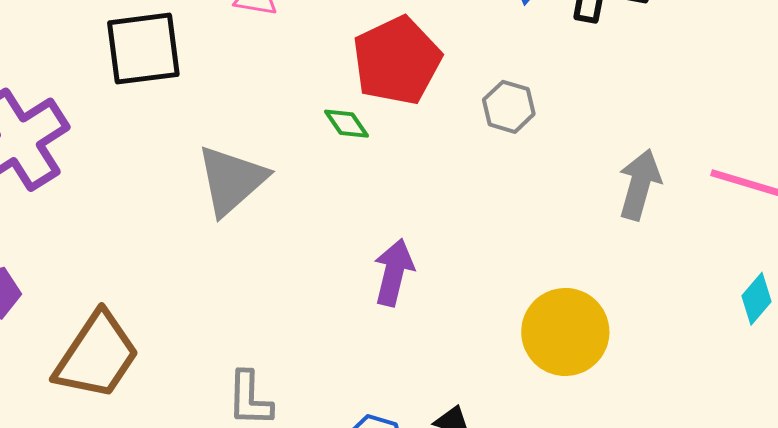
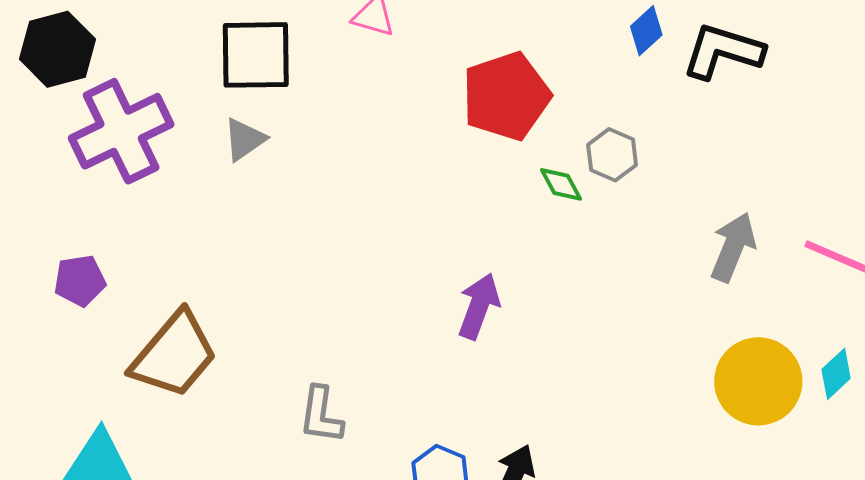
green diamond: (347, 124) -> (561, 184), moved
gray triangle: (232, 180) -> (244, 139), moved, size x0.6
yellow circle: (565, 332) -> (758, 381), moved

